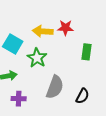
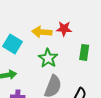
green star: (37, 58) -> (48, 58), moved

